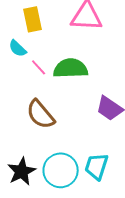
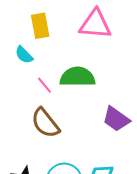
pink line: (39, 67) -> (45, 85), moved

